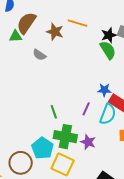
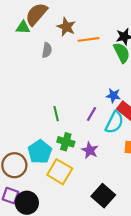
orange line: (77, 23) -> (88, 39), moved, turned -30
gray semicircle: (39, 55) -> (47, 50), turned -120
green cross: (65, 137) -> (66, 142), size x0.7

